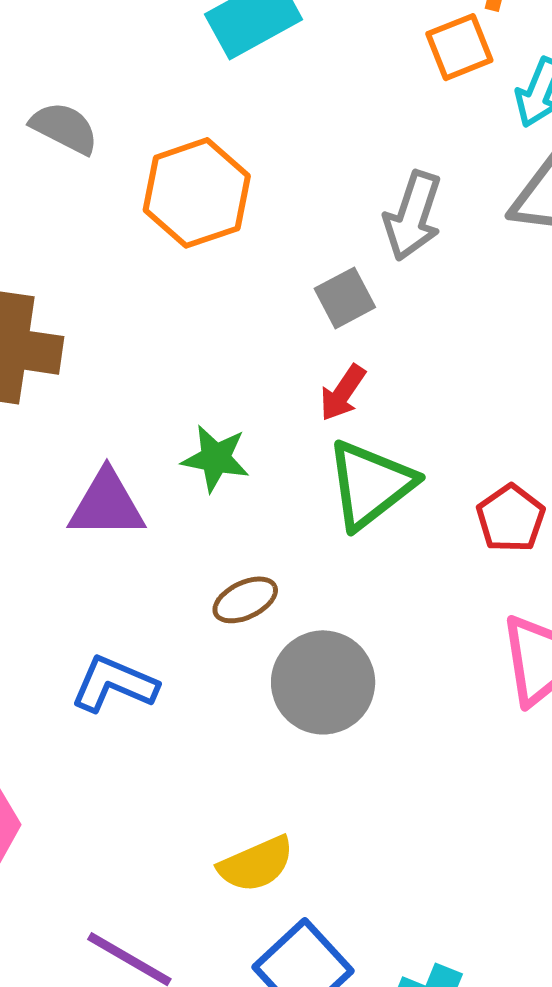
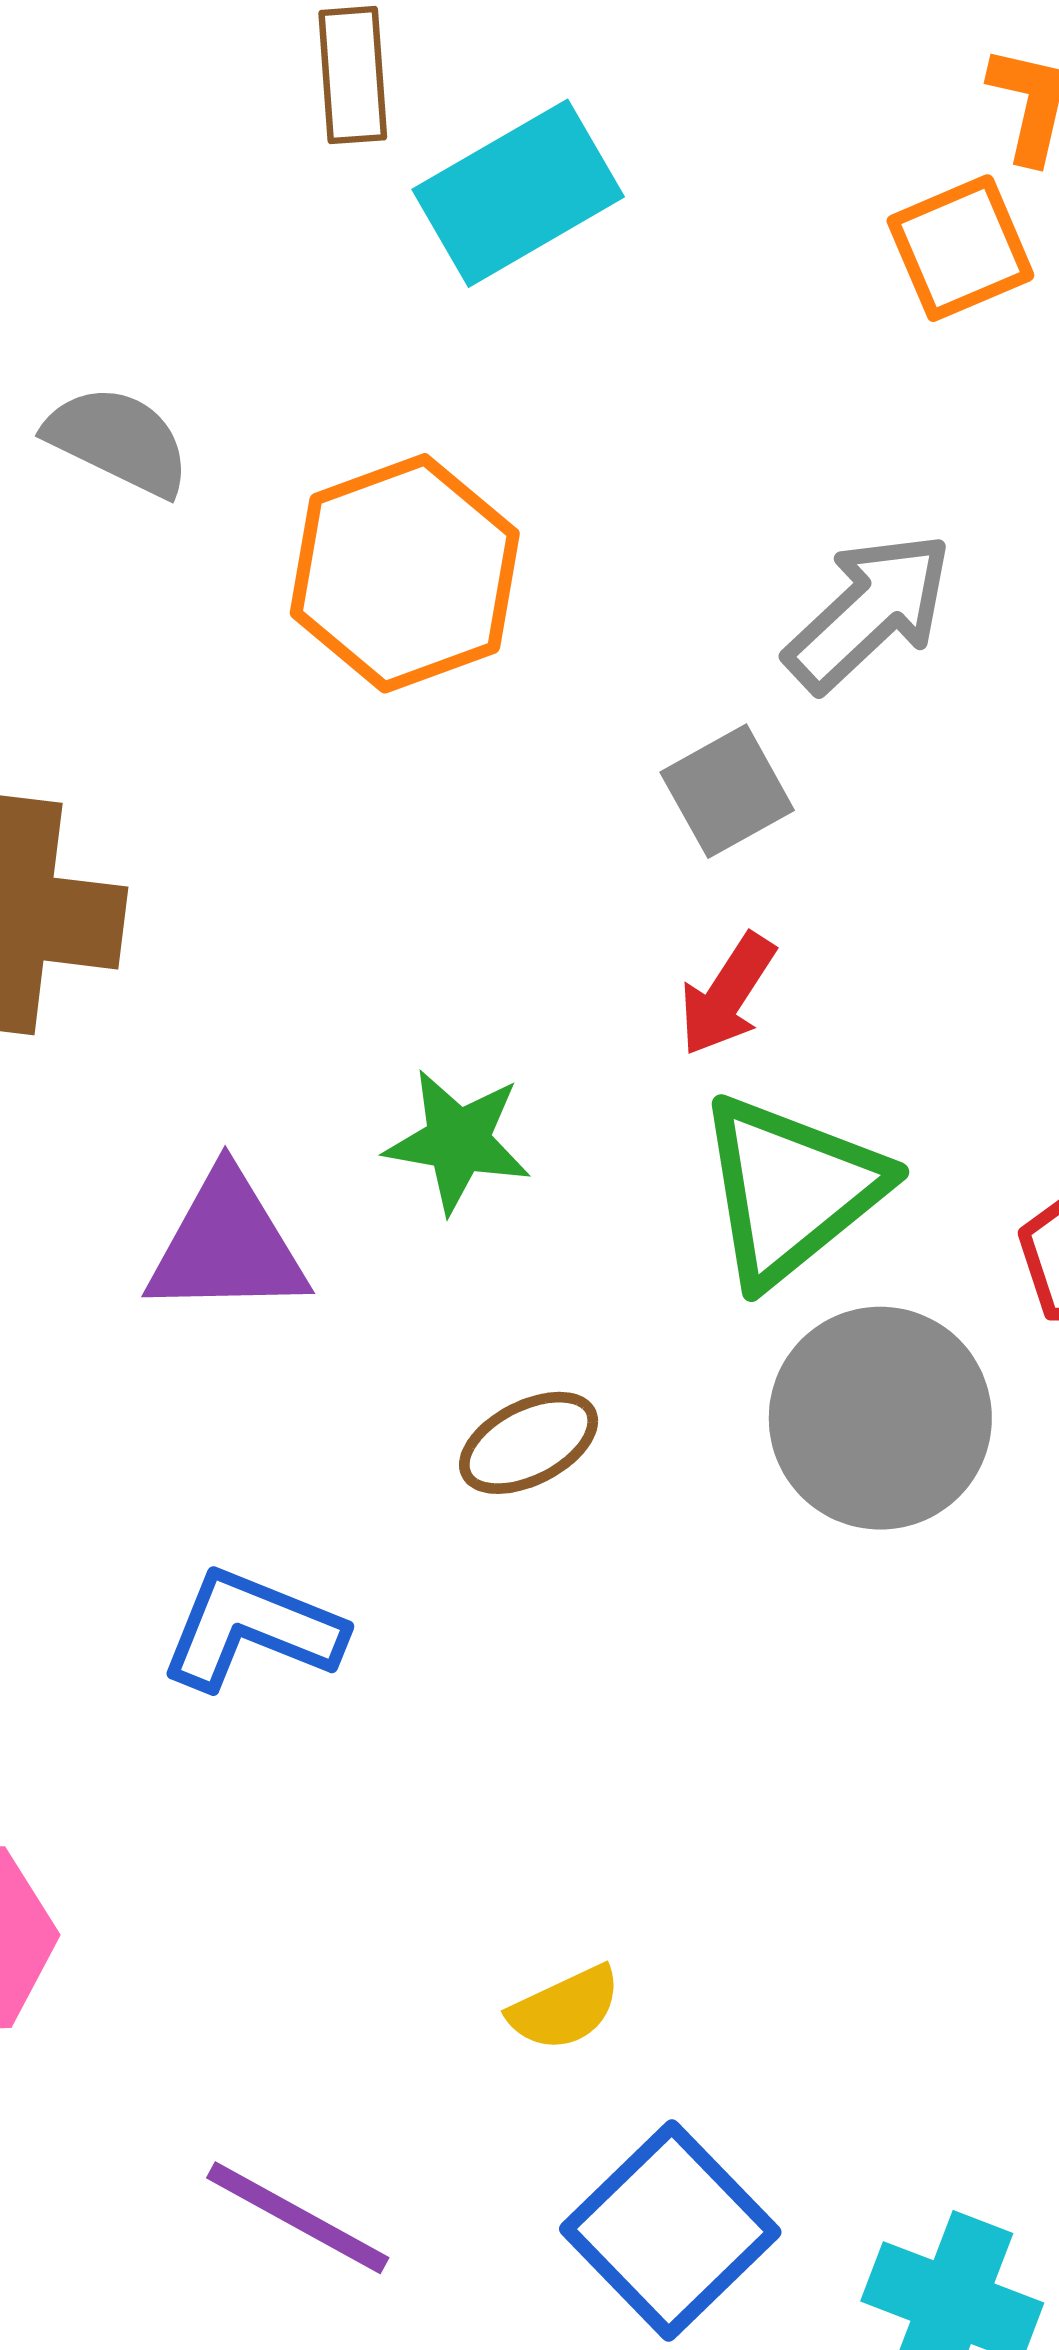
gray arrow: (413, 216) -> (869, 612), turned -150
gray circle: (323, 682) -> (880, 1418), moved
yellow semicircle: (256, 864) -> (565, 2008), size x0.7

